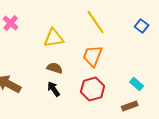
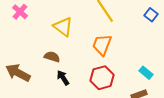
yellow triangle: (54, 38) -> (63, 27), turned 45
brown semicircle: (55, 68) -> (52, 57), moved

